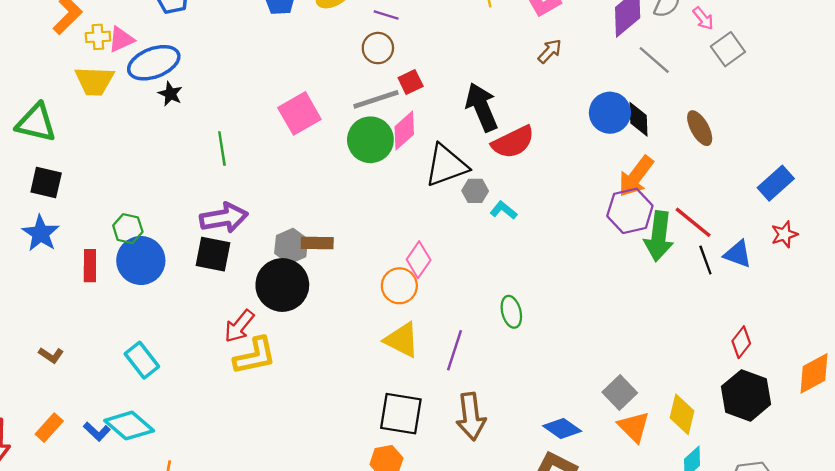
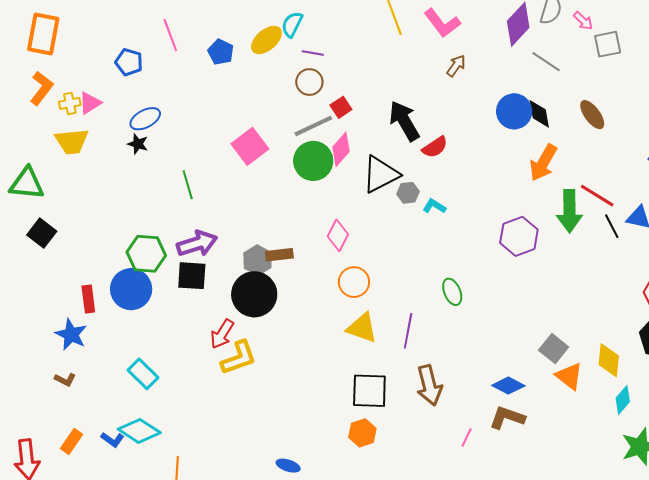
gray square: (728, 49) -> (608, 44), turned 32
blue ellipse: (154, 63) -> (145, 119), moved, size x0.7
red semicircle: (513, 142) -> (435, 147), size x0.7
black square: (46, 182) -> (42, 233), turned 32
purple hexagon: (630, 211) -> (519, 236), moved
green hexagon: (128, 229) -> (146, 254), moved, size x1.5
blue star: (41, 233) -> (71, 334), moved
pink diamond: (419, 260) -> (338, 235), moved

